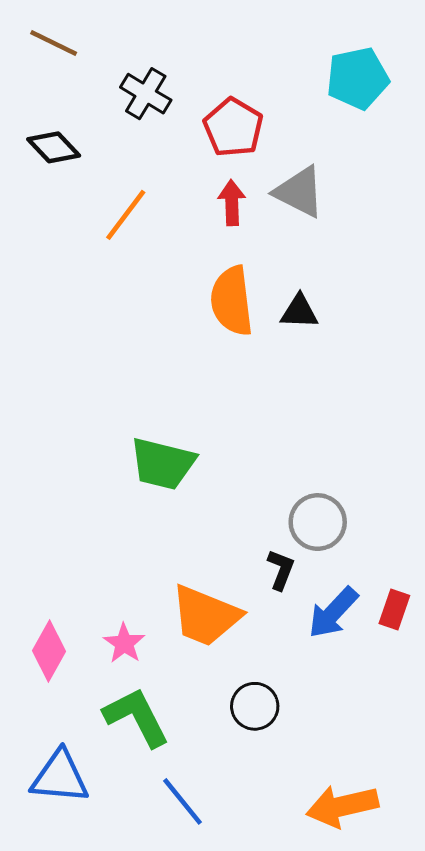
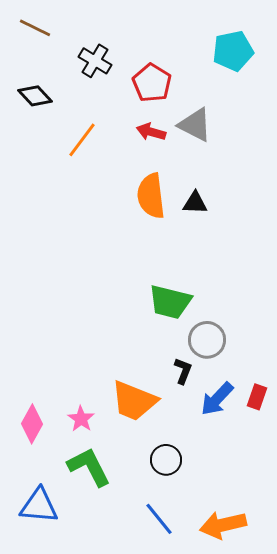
red arrow: (232, 203) -> (151, 132), turned -72
green trapezoid: (163, 464) -> (170, 302), moved
blue line: (183, 801) -> (159, 519), moved

